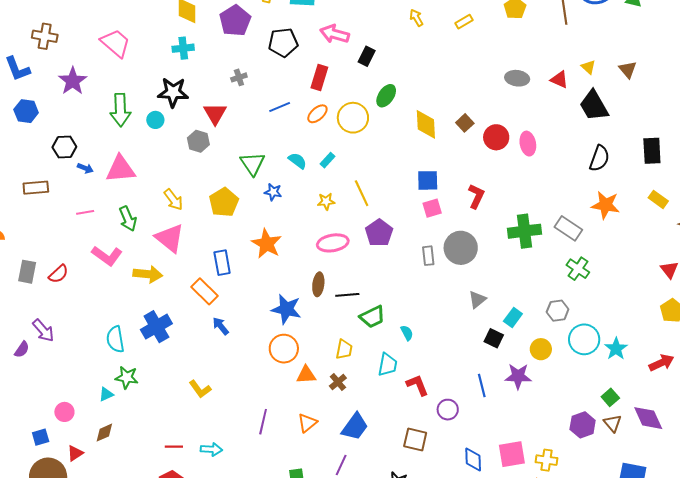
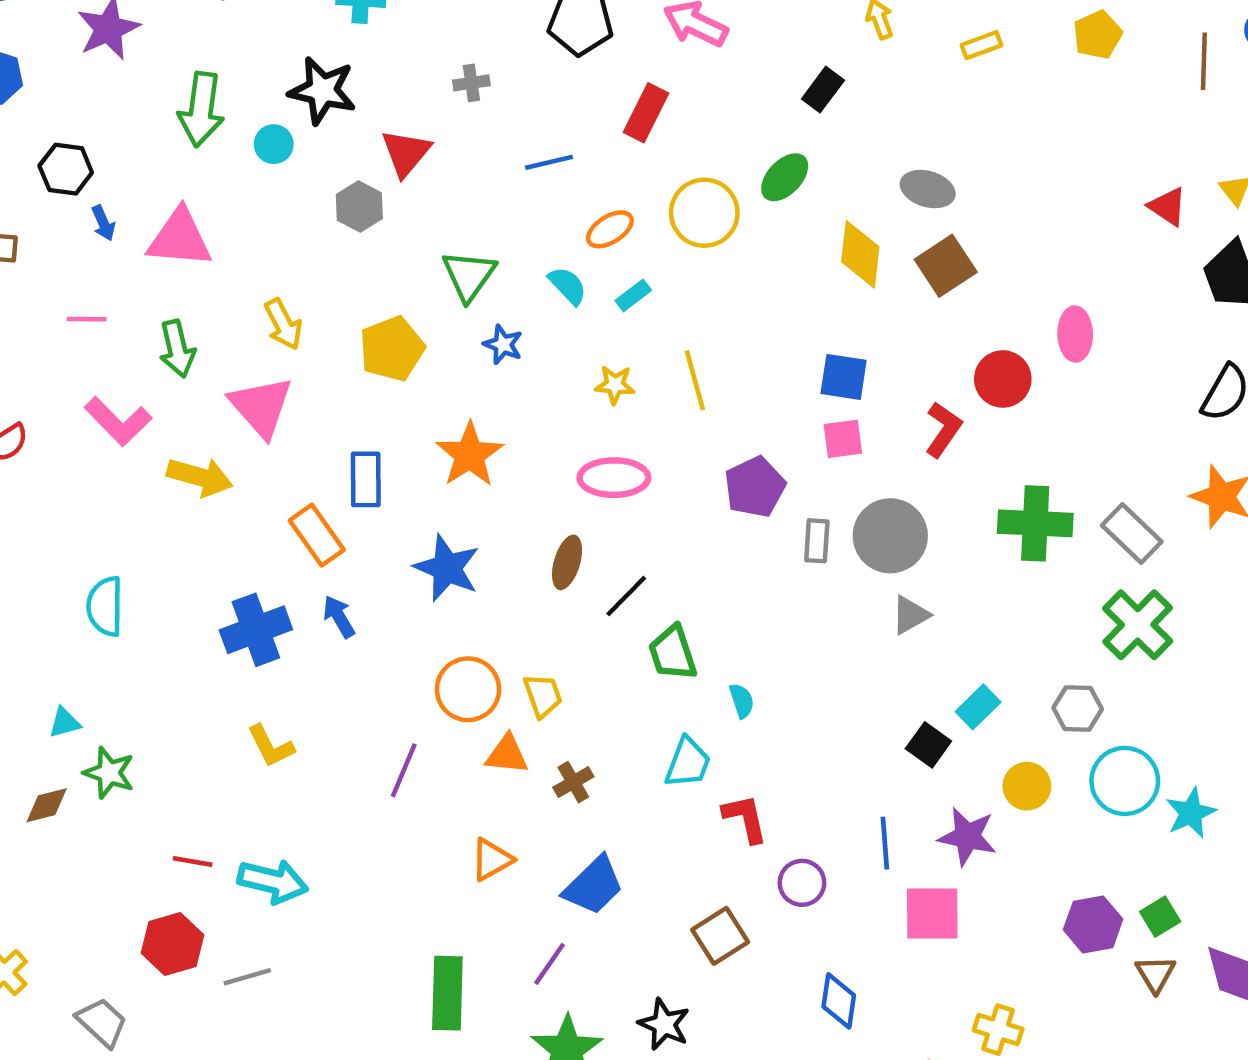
black rectangle: (367, 56) -> (823, 90), moved
gray ellipse: (517, 78) -> (928, 189), moved
orange ellipse: (317, 114) -> (610, 229), moved
brown square: (465, 123) -> (946, 266), size x1.5
red circle: (496, 137) -> (1003, 379), moved
blue arrow: (85, 168) -> (103, 223), turned 35
purple pentagon: (379, 233) -> (755, 487), moved
green cross: (578, 269) -> (1138, 625), size x1.4
black line: (347, 295) -> (626, 596), turned -50
gray triangle: (477, 300) -> (910, 615), moved
blue star: (286, 309) -> (447, 568), moved
green trapezoid: (372, 317) -> (673, 653), turned 88
blue cross: (156, 327) -> (256, 630), moved
yellow trapezoid: (344, 349) -> (543, 695), moved, turned -40
green star: (127, 377) -> (109, 773), moved
purple line: (263, 422) -> (404, 770), moved
purple hexagon: (583, 425) -> (1093, 924), moved
brown square: (415, 439) -> (720, 936), turned 35
cyan arrow: (211, 449) -> (273, 881), size x1.4
pink square: (512, 454) -> (932, 913), moved

